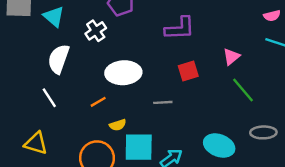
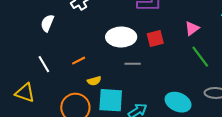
white semicircle: (59, 59) -> (47, 23), size x0.7
white ellipse: (123, 73) -> (121, 37), moved
white line: (49, 98) -> (44, 64), moved

